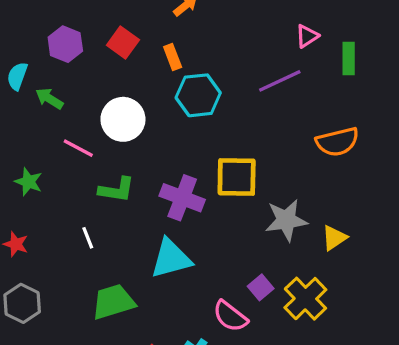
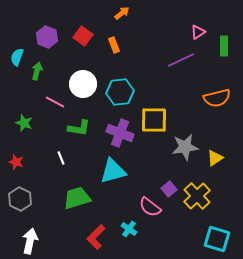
cyan hexagon: (198, 95) -> (120, 92), moved
green arrow: (49, 99) -> (37, 71), turned 72

